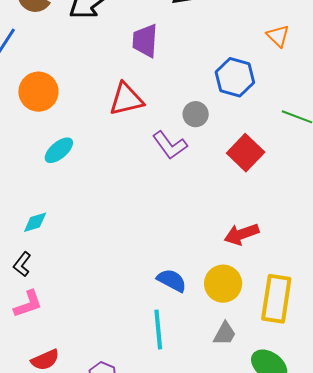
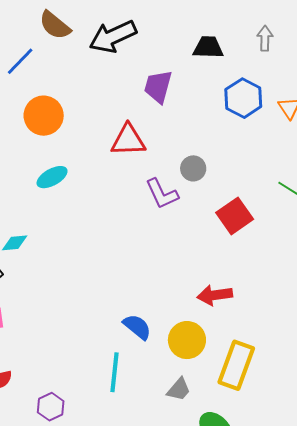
blue hexagon: (235, 77) -> (243, 98), moved

